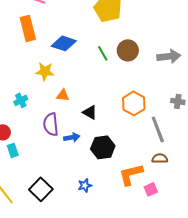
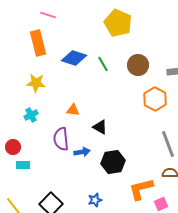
green line: (103, 53) -> (103, 64), moved
yellow star: (45, 71) -> (36, 83), moved
orange hexagon: (134, 103) -> (155, 99), moved
cyan rectangle: (13, 150) -> (23, 165), turned -72

